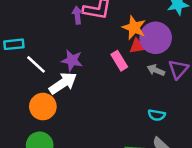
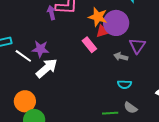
purple star: (72, 60) -> (40, 49), moved
gray arrow: (156, 70) -> (121, 57), moved
orange circle: (43, 107) -> (25, 101), moved

